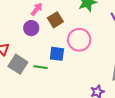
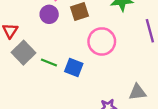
blue square: (57, 54) -> (74, 67), moved

